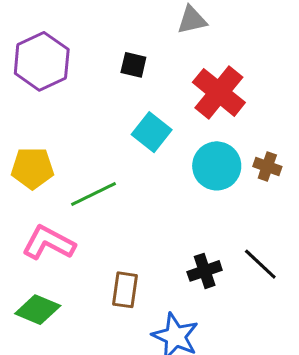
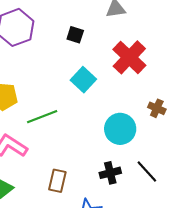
cyan circle: (217, 166) -> (120, 129), moved

